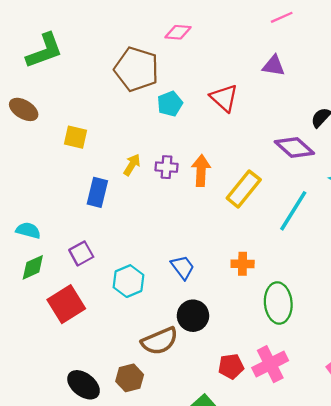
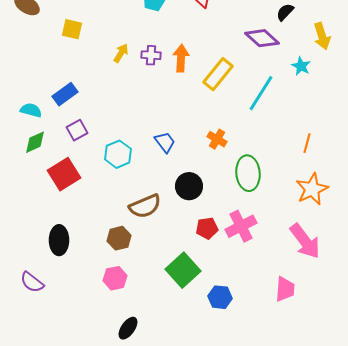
blue rectangle: (97, 192) -> (65, 94), moved, turned 40
orange cross: (243, 264) -> (217, 139), turned 30
black circle: (193, 316) -> (189, 186), moved
black ellipse: (84, 385) -> (59, 240), moved, turned 52

